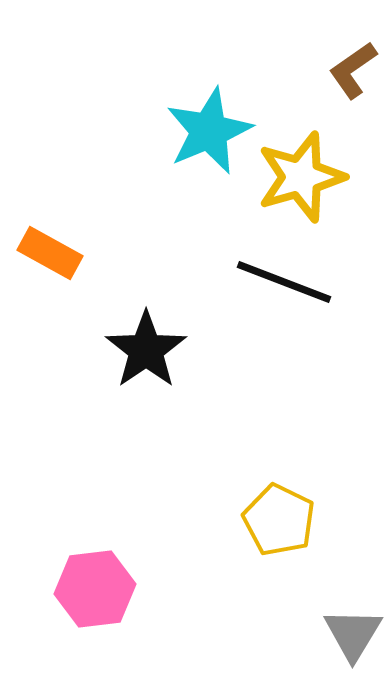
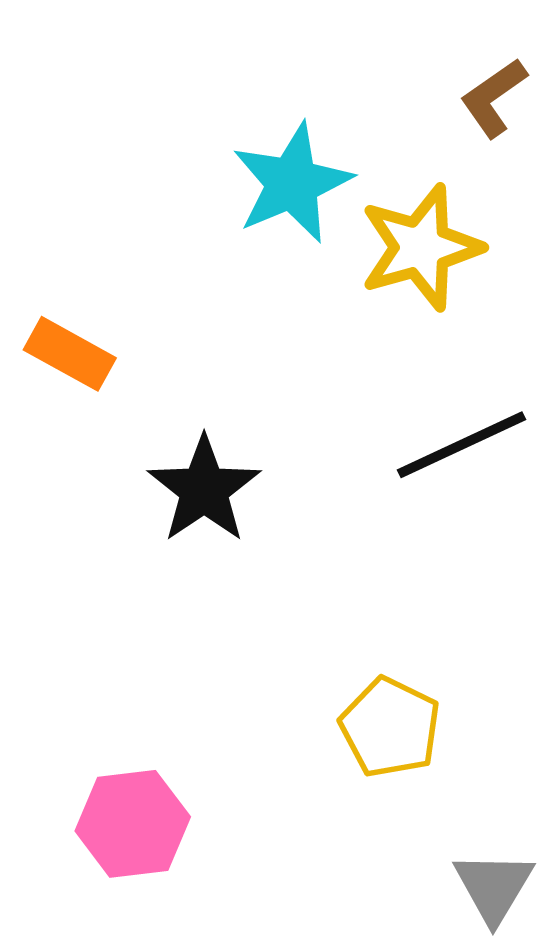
black line: (284, 282) -> (461, 445), moved, turned -46

